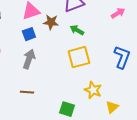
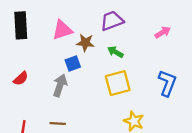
blue square: (29, 34) -> (73, 63), moved

